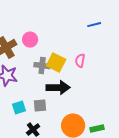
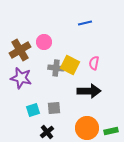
blue line: (94, 25) -> (85, 23), moved
black arrow: (58, 88) -> (89, 91), moved

